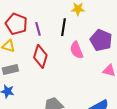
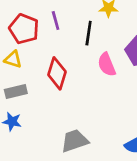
purple line: (38, 29) -> (56, 20), moved

